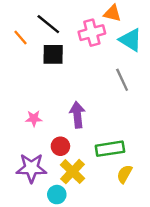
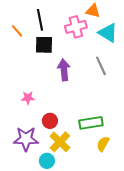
black line: (48, 24) -> (40, 20), turned 40
purple arrow: (77, 115) -> (64, 70), moved

